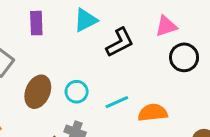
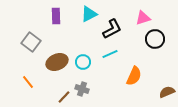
brown ellipse: (38, 92) -> (57, 62), turned 45
cyan line: (117, 102) -> (110, 54), moved
orange semicircle: (153, 113) -> (134, 76), turned 120

